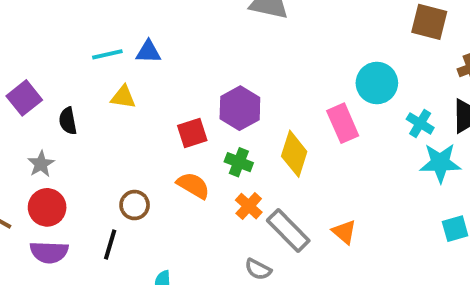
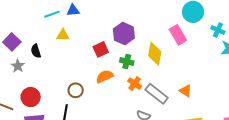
gray star: (41, 164) -> (18, 66), moved
orange semicircle: (193, 185) -> (105, 76), turned -48

